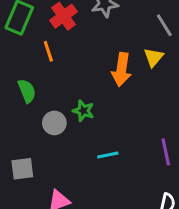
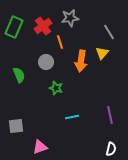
orange line: (48, 51) -> (60, 42), moved
gray circle: (54, 123) -> (46, 62), moved

